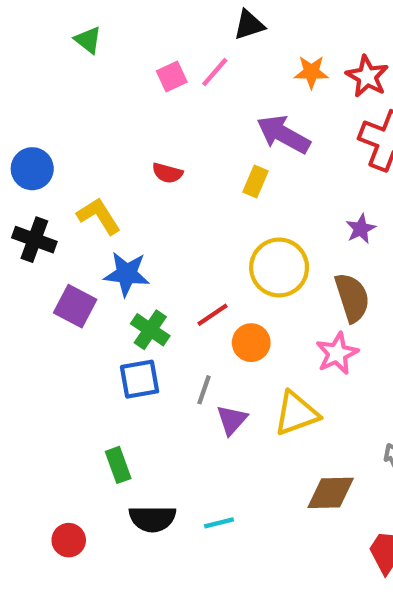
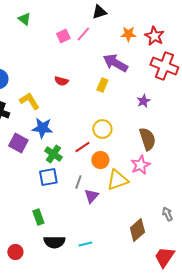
purple star: (361, 229) -> (143, 101), moved
yellow circle: (279, 267) -> (102, 129), moved, size x0.7
yellow triangle: (296, 413) -> (117, 180), moved
brown diamond: (331, 493) -> (137, 230), turned -40

